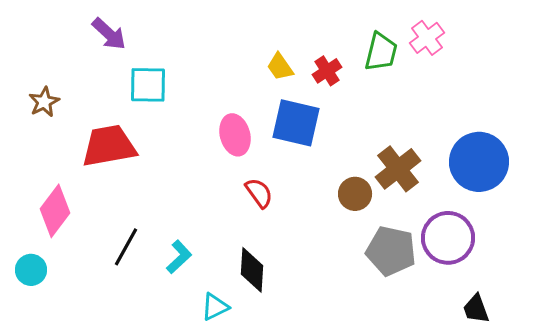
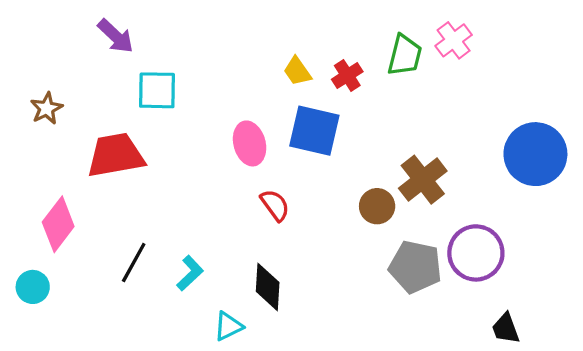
blue circle: (479, 162) -> (535, 154), moved

